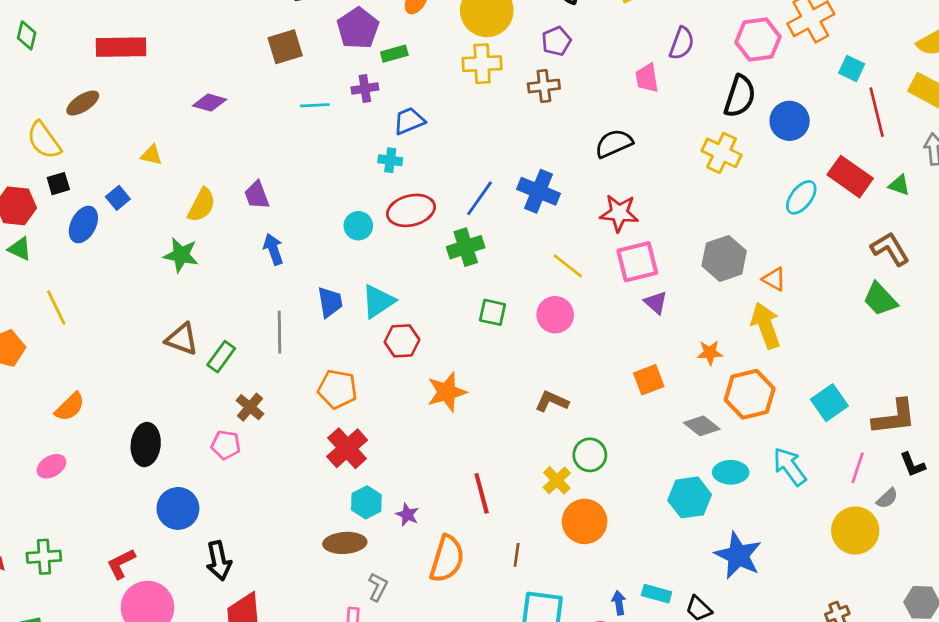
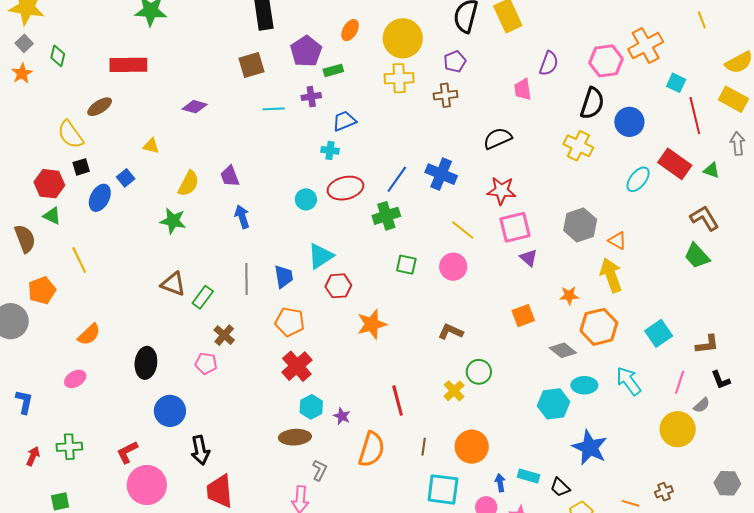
blue trapezoid: (330, 302) -> (284, 277), moved
brown L-shape: (894, 417) -> (707, 344), size x0.7
orange circle: (585, 521) -> (472, 447), moved

